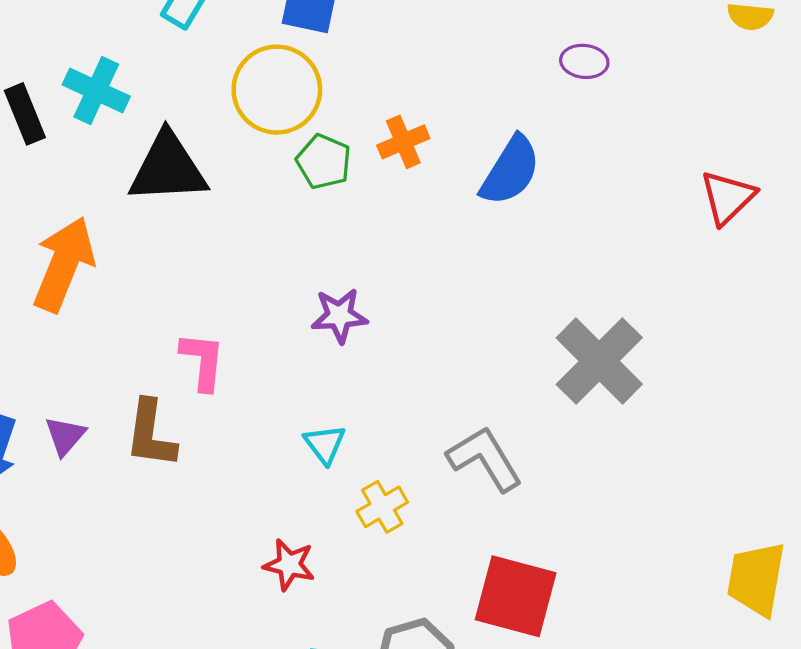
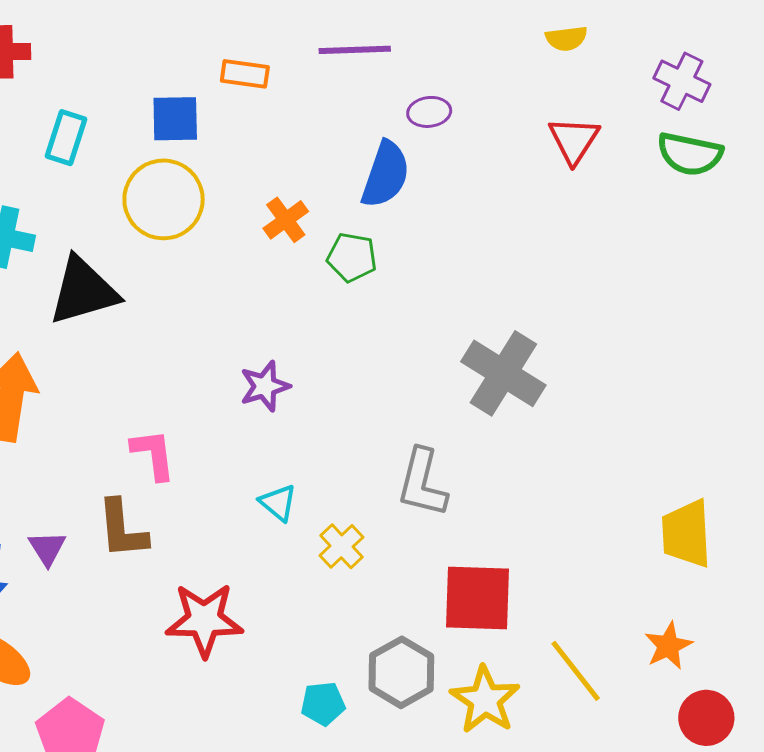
green pentagon: (324, 162) -> (352, 257), moved
blue semicircle: (510, 171) -> (385, 174), moved
red triangle: (728, 197) -> (574, 140), moved
gray L-shape: (485, 459) -> (422, 483), turned -122
red star: (289, 565) -> (204, 620), moved, size x1.6

